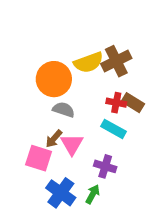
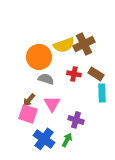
red cross: (116, 103) -> (74, 74), moved
cyan rectangle: (113, 129) -> (102, 93), moved, turned 60
brown arrow: (54, 139) -> (29, 100), moved

